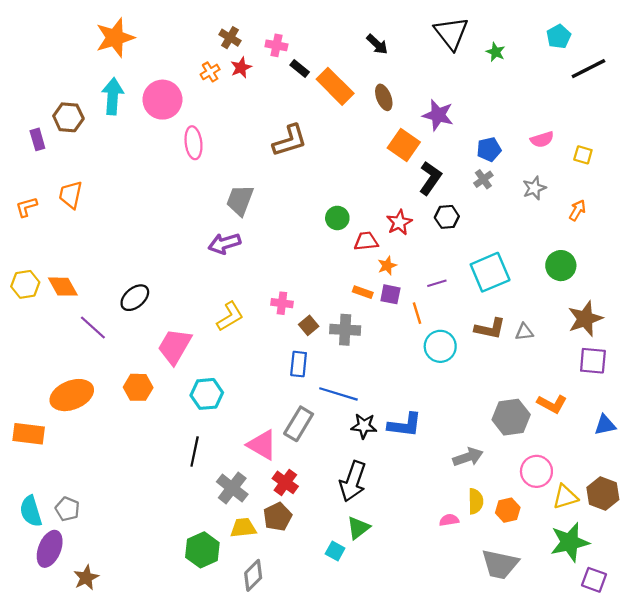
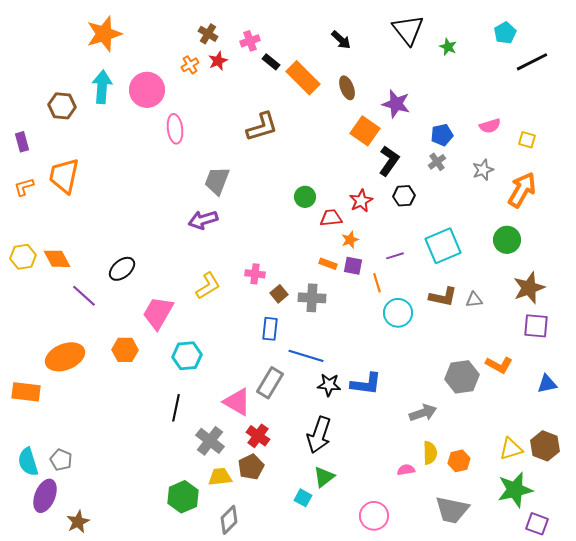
pink cross: (276, 45) -> (250, 41), turned -30
purple rectangle: (37, 139) -> (22, 142), moved
orange trapezoid: (71, 195) -> (64, 176), size x1.4
orange arrow: (577, 210) -> (522, 190), size x1.8
pink circle: (536, 471) -> (374, 516), moved

